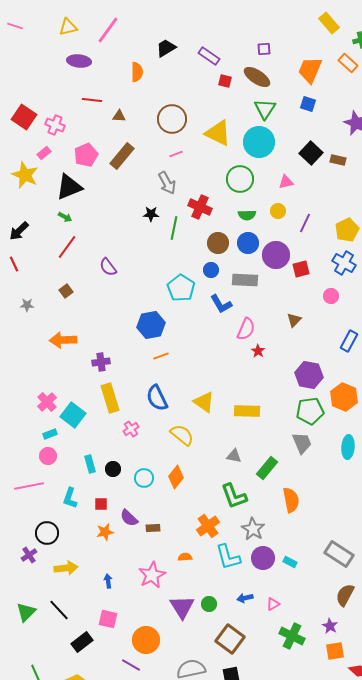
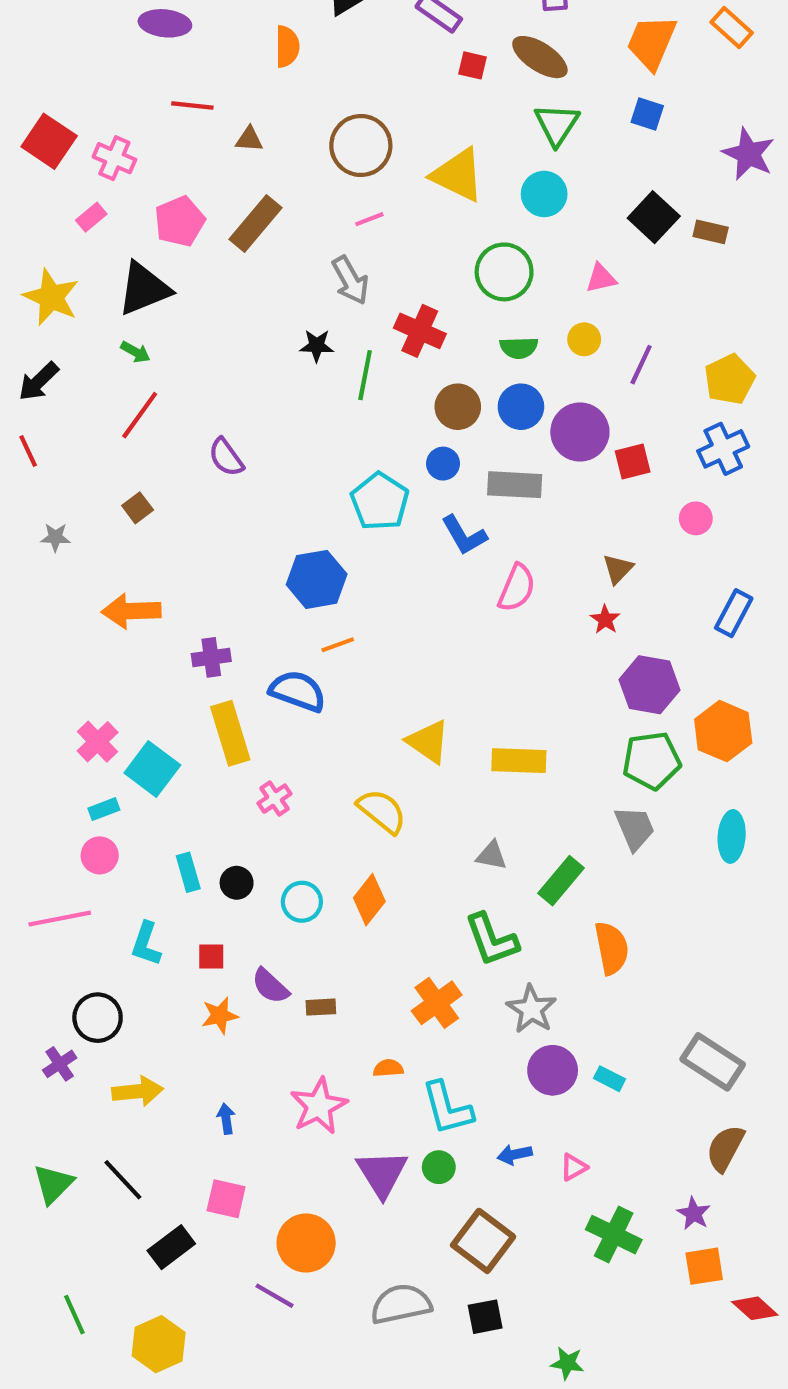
cyan circle: (259, 142) -> (544, 194), size x0.7
yellow star: (25, 175) -> (51, 297), moved
blue cross: (344, 263) -> (723, 449), turned 35
red star: (258, 351) -> (605, 619), moved
blue semicircle: (157, 398) -> (298, 691), moved, turned 136
cyan L-shape: (228, 557) -> (447, 1108), moved

